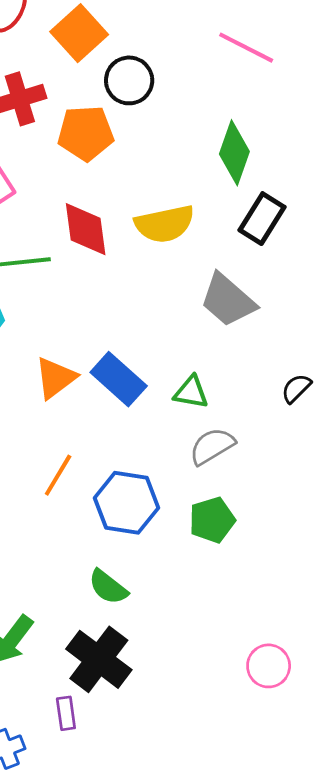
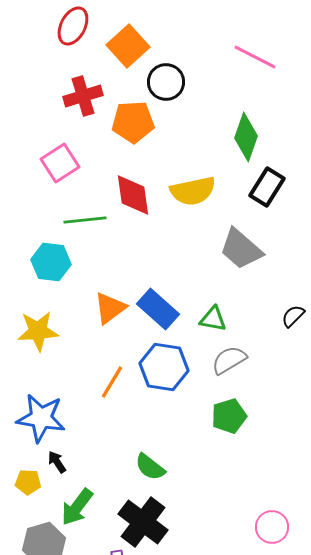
blue hexagon: (126, 503) -> (164, 367), moved

